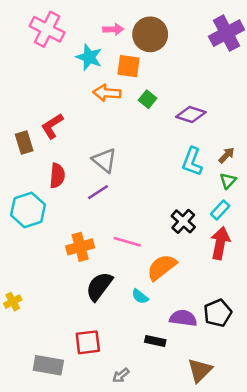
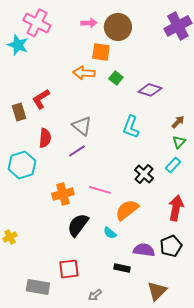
cyan star: (89, 57) -> (18, 45), moved
cyan L-shape: (192, 162) -> (131, 127), moved
red arrow: (220, 243) -> (176, 208), moved

